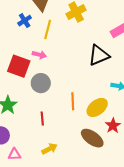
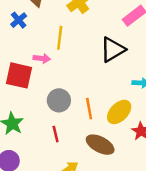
yellow line: (48, 30) -> (60, 38), moved
gray circle: (41, 83) -> (59, 100), moved
brown ellipse: (92, 138) -> (100, 145), moved

